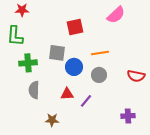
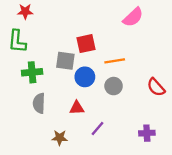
red square: (75, 27) -> (86, 44), moved
red semicircle: (136, 76) -> (156, 87), turned 36
purple line: (86, 101) -> (97, 128), moved

